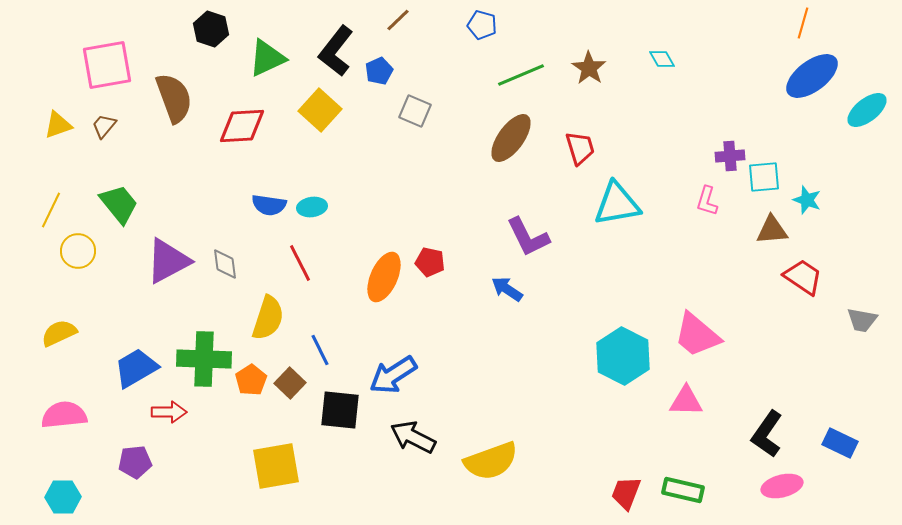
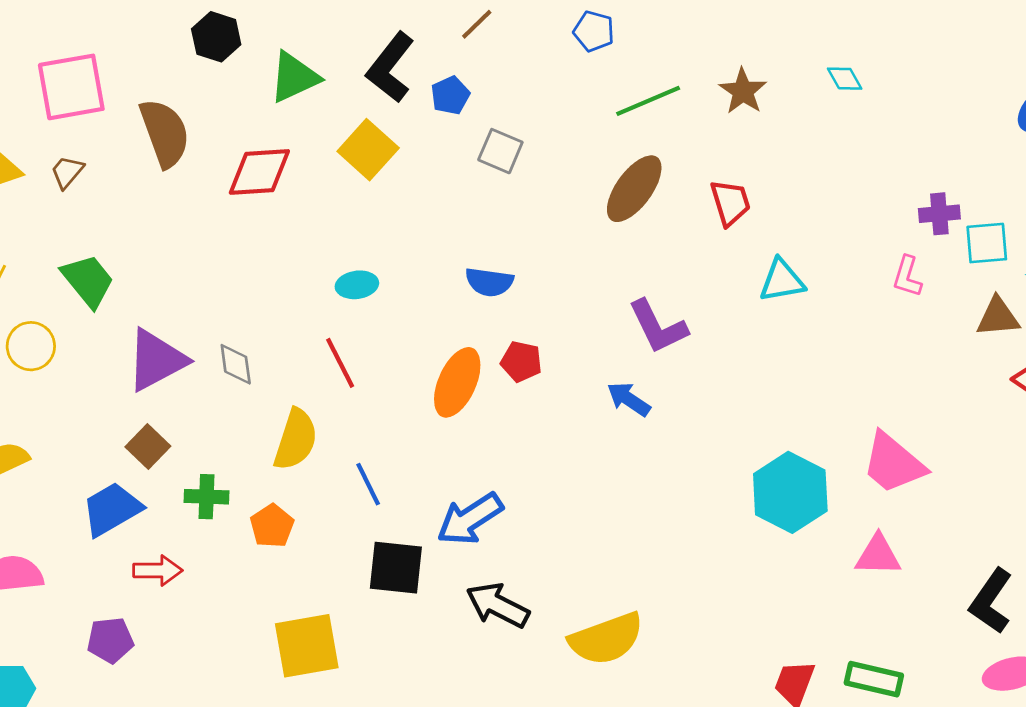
cyan triangle: (617, 204) -> (782, 281), size x0.7
blue semicircle: (269, 205) -> (489, 282), moved
green cross: (204, 359) -> (206, 497), size x0.6
brown square: (290, 383) -> (148, 446), moved

